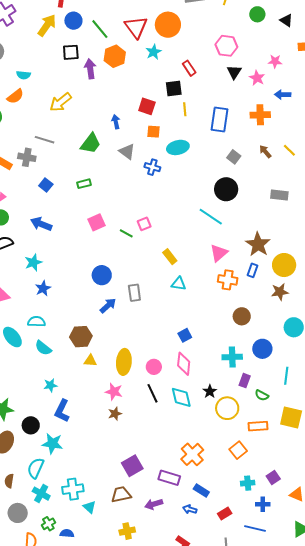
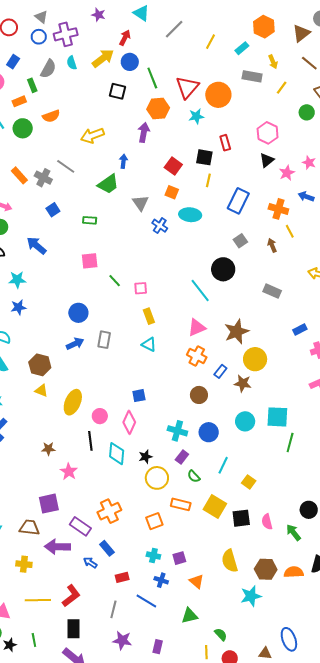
purple arrow: (90, 69) -> (144, 132), moved
cyan semicircle: (23, 75) -> (72, 63), moved, turned 48
blue arrow: (116, 122) -> (123, 161), moved
yellow line: (289, 150) -> (290, 231), moved
pink square: (144, 224) -> (141, 288), moved
blue rectangle: (253, 270) -> (220, 371), moved
pink star: (114, 392) -> (69, 472), moved
purple arrow: (154, 504) -> (57, 547), size x1.4

